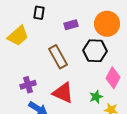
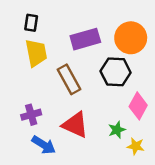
black rectangle: (39, 13) -> (31, 23), moved
purple rectangle: (71, 25) -> (85, 39), size x1.6
yellow trapezoid: (18, 36) -> (36, 53), moved, turned -60

